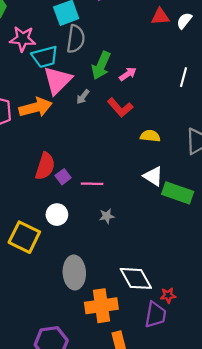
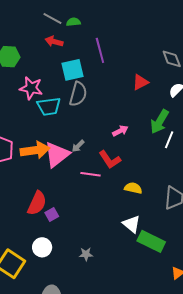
red triangle: (160, 16) -> (140, 82), moved, turned -30
green arrow: (101, 66) -> (160, 122), moved
pink triangle: (57, 80) -> (57, 155), moved
pink line: (92, 184) -> (91, 174), moved

